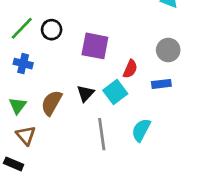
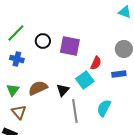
black circle: (52, 30) -> (43, 41), moved
black triangle: (85, 93) -> (63, 90), moved
brown semicircle: (52, 103) -> (38, 88), turned 36

